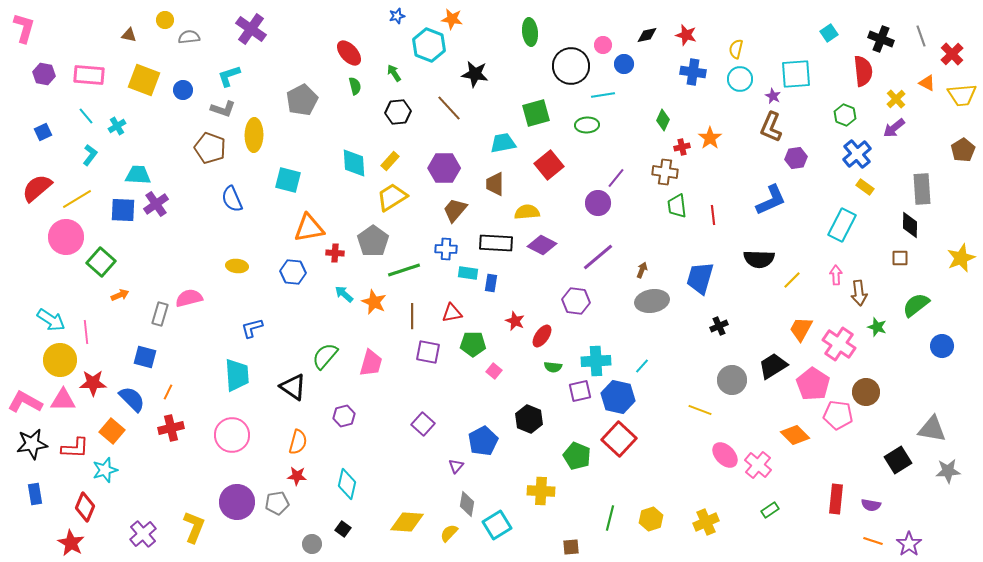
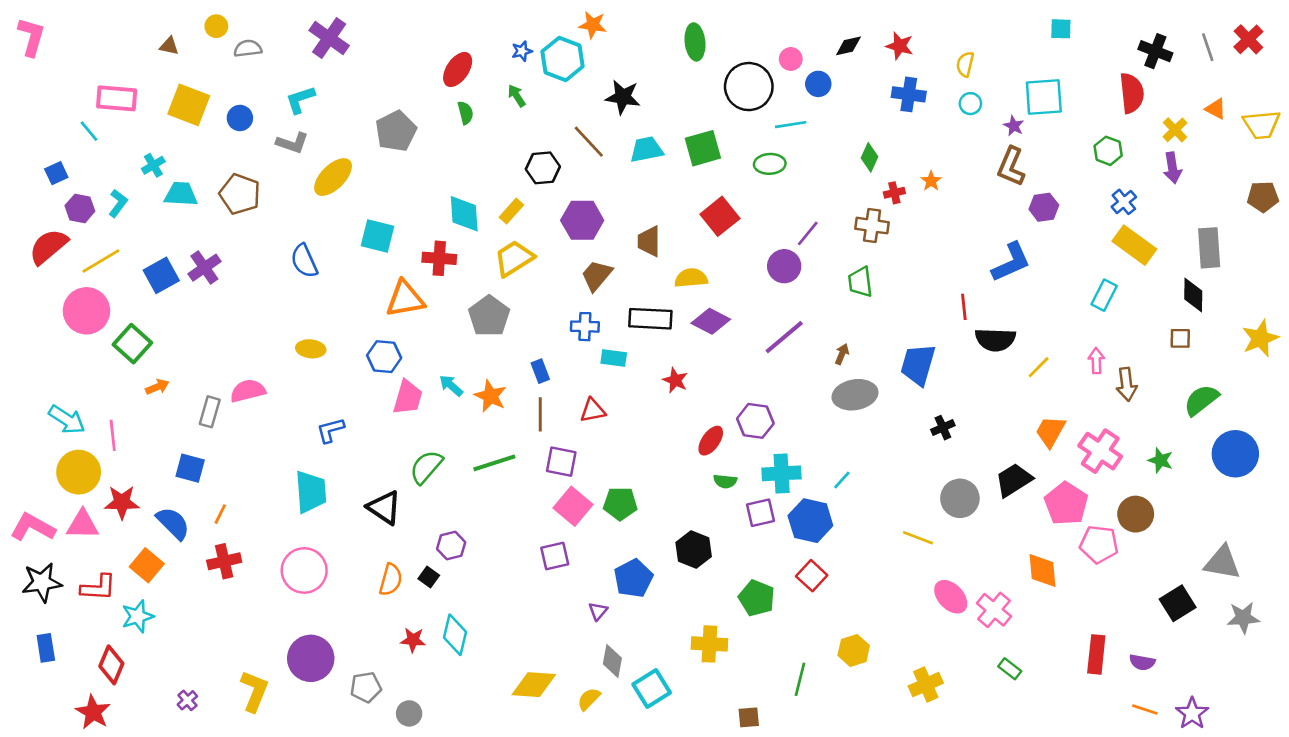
blue star: (397, 16) -> (522, 51), moved
cyan square: (829, 33) -> (1061, 29), moved, turned 36
red ellipse: (349, 53) -> (458, 69), turned 76
red cross: (952, 54) -> (1248, 39), moved
purple hexagon: (44, 74) -> (80, 208), moved
cyan circle: (740, 79) -> (970, 104), size x0.7
black hexagon: (398, 112) -> (543, 168), moved
cyan line: (86, 116) -> (89, 131), moved
purple arrow: (894, 128) -> (1172, 168), turned -60
yellow ellipse: (254, 135) -> (333, 177), turned 44
orange star: (710, 138) -> (931, 181), size x0.7
cyan trapezoid: (503, 143) -> (646, 149), moved
brown pentagon: (210, 148) -> (240, 194), moved
brown pentagon: (963, 150) -> (1263, 197), turned 30
blue cross: (857, 154) -> (1124, 202), size x0.7
cyan trapezoid: (138, 175) -> (181, 194), moved
yellow rectangle: (865, 187) -> (1134, 245), size x1.8
green trapezoid: (677, 206) -> (860, 282), moved
blue square: (123, 210) -> (161, 275), turned -32
red line: (713, 215) -> (964, 307), moved
cyan rectangle: (842, 225) -> (1104, 295), size x0.7
red cross: (335, 253) -> (439, 258), moved, size x1.4
green line: (404, 270) -> (494, 463), moved
blue rectangle: (491, 283) -> (540, 371), moved, turned -30
purple hexagon: (576, 301) -> (755, 421), moved
red star: (515, 321) -> (675, 380), moved
green star: (877, 327) -> (1161, 460), moved
green pentagon: (473, 344) -> (620, 504), moved
blue circle: (942, 346) -> (1235, 454), size x1.5
pink trapezoid: (371, 363) -> (408, 397), moved
pink square: (494, 371) -> (573, 506), moved, size x1.8
purple square: (423, 424) -> (555, 556), turned 35
orange diamond: (795, 435) -> (1043, 570), turned 40
red square: (619, 439) -> (812, 576), size x0.7
red star: (297, 476) -> (413, 640), moved
gray pentagon: (277, 503) -> (366, 687), moved
green rectangle: (770, 510) -> (1010, 669), turned 72
yellow hexagon: (651, 519) -> (854, 650), moved
black square: (343, 529) -> (429, 577), moved
purple cross: (143, 534) -> (187, 700), size x0.6

